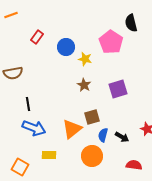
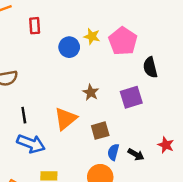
black semicircle: (131, 23) -> (150, 67), moved
red rectangle: (37, 37) -> (35, 26), moved, turned -40
yellow star: (85, 59) -> (92, 36), moved
orange triangle: (72, 129) -> (66, 119), moved

